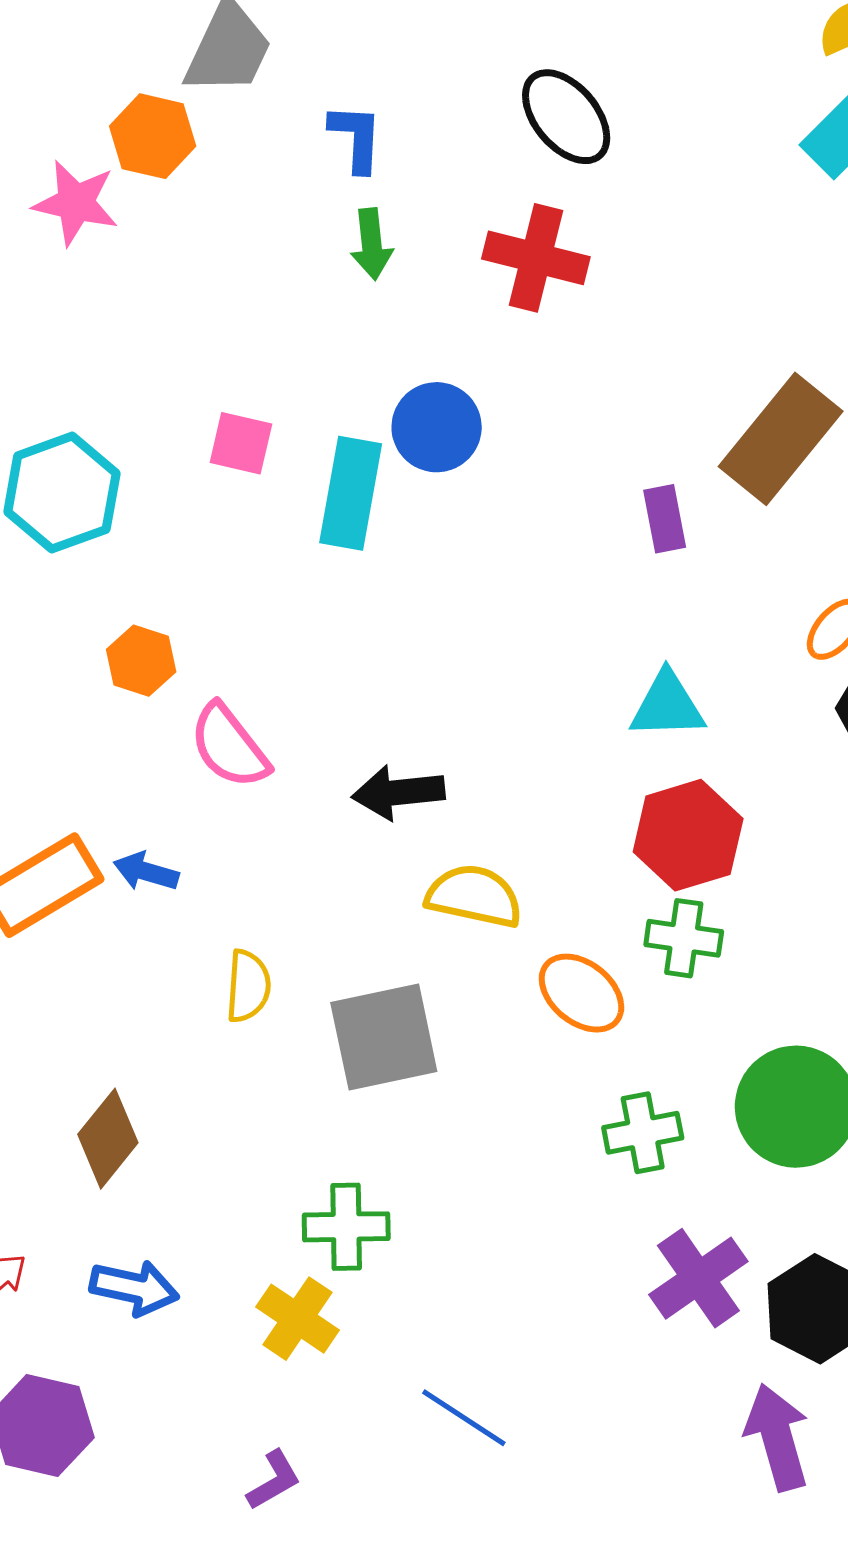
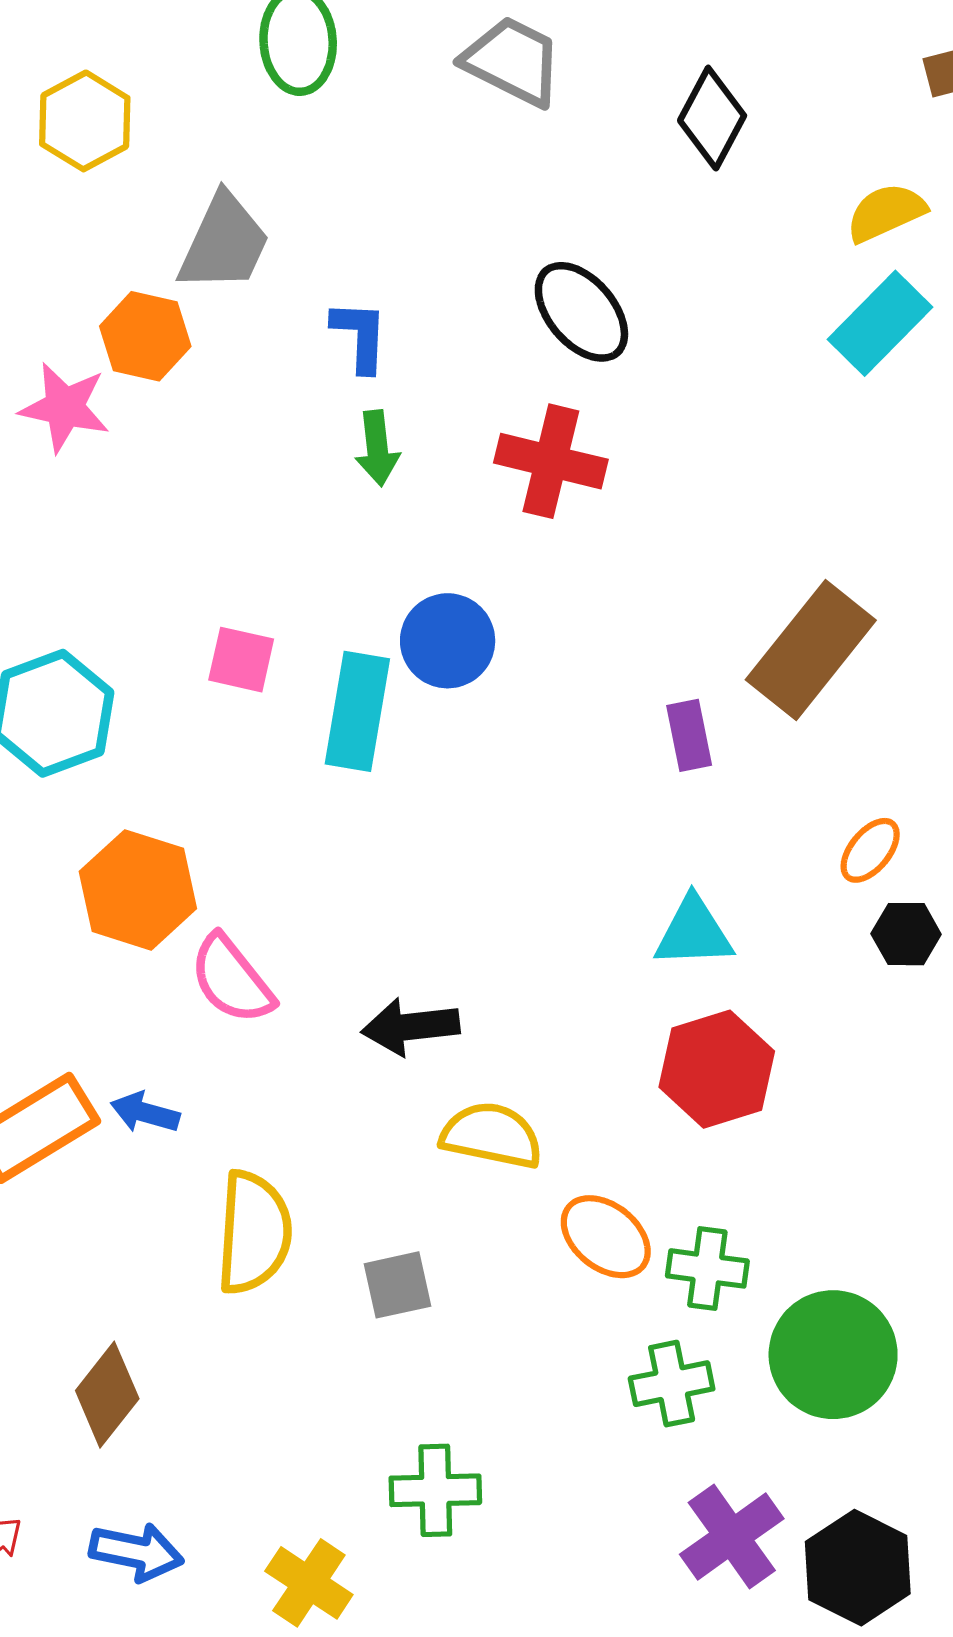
orange hexagon: (141, 661) -> (138, 890), size x1.6
green cross: (684, 938) -> (707, 1268), moved
yellow semicircle: (248, 986) -> (254, 1233), size x1.6
gray square: (384, 1037) -> (398, 1285), size x0.6
green cross: (346, 1227) -> (435, 1490), moved

